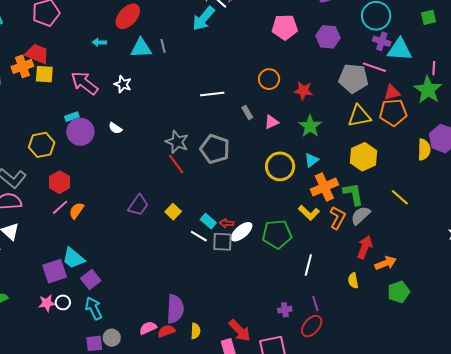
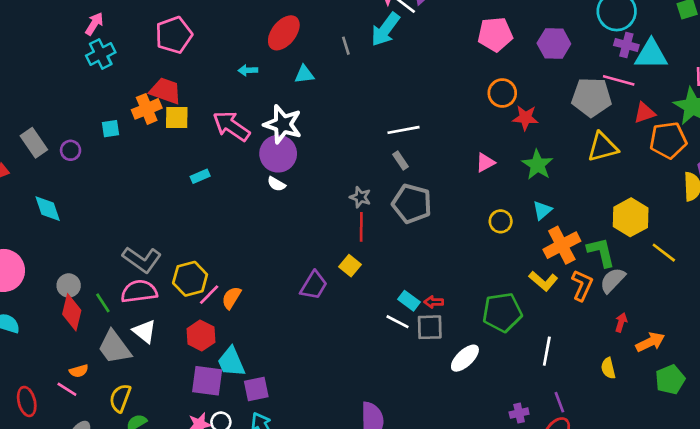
gray line: (163, 46) -> (346, 46), moved
cyan triangle: (141, 48) -> (304, 74), size x0.7
orange circle: (269, 79) -> (502, 93), moved
white star: (123, 84) -> (283, 124), size x1.6
gray rectangle: (247, 113) -> (400, 160), moved
orange pentagon: (393, 113) -> (668, 140), moved
cyan rectangle: (72, 117) -> (200, 176), moved
purple circle: (80, 132) -> (278, 154), moved
gray star: (177, 142) -> (360, 197), size x0.7
yellow hexagon: (42, 145) -> (190, 279), moved
yellow hexagon: (363, 157) -> (631, 217), moved
red line: (176, 164) -> (361, 227), turned 40
yellow circle: (280, 166) -> (501, 221), size x0.6
red hexagon: (59, 182) -> (201, 336), moved
yellow square: (173, 212) -> (350, 266), moved
white ellipse: (242, 232) -> (465, 358), moved
red arrow: (365, 247) -> (621, 322), size x0.6
cyan trapezoid: (73, 258) -> (231, 362), turned 30
purple square: (55, 271) -> (207, 381), turned 30
purple square: (91, 279) -> (256, 389), turned 30

